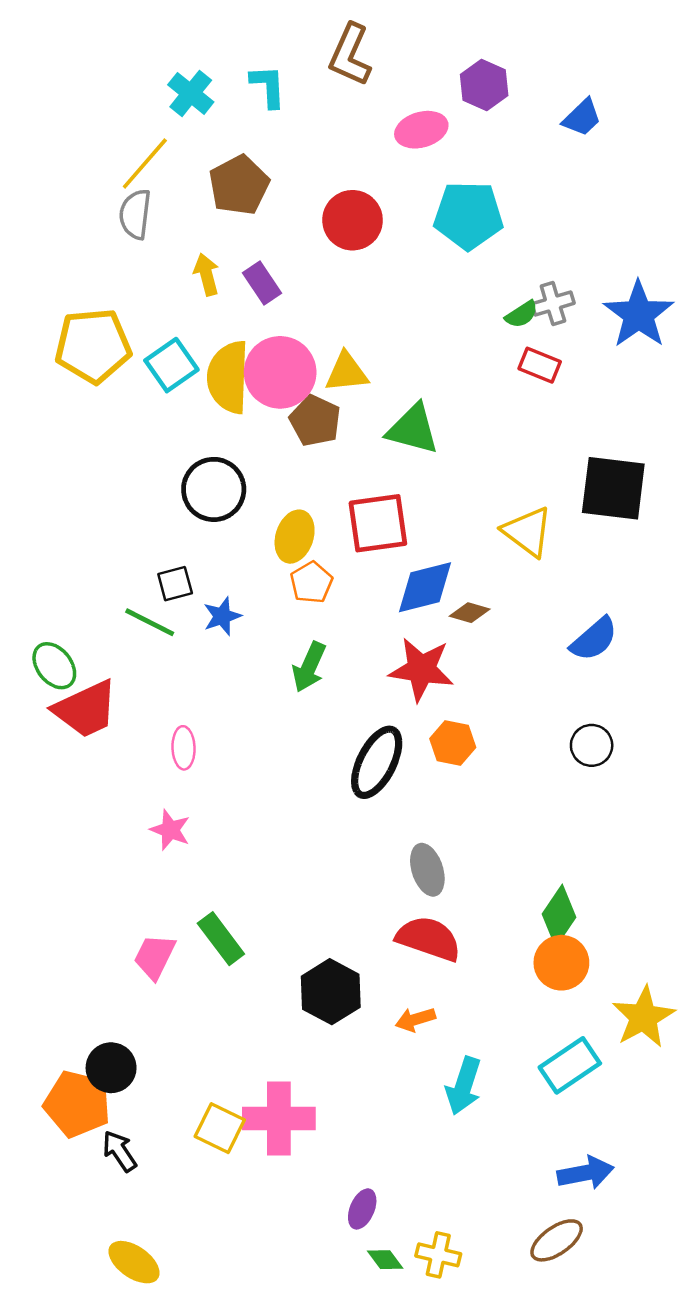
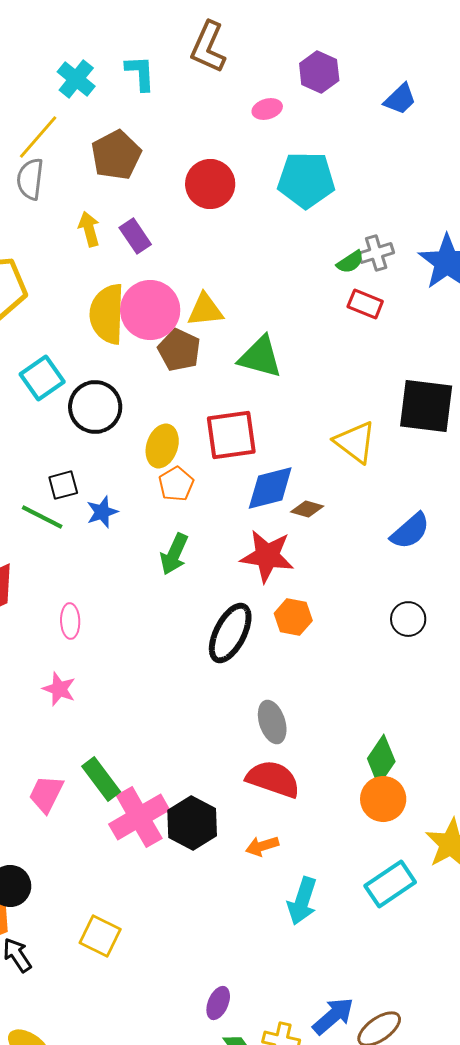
pink ellipse: (421, 130) -> (267, 109), size x0.7
cyan square: (171, 365) -> (42, 378), moved
pink cross: (279, 1118) -> (139, 817), moved, turned -30
blue arrow: (586, 1173) -> (333, 1016), moved, turned -30

